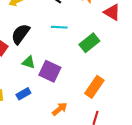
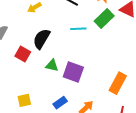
green rectangle: (89, 43) -> (104, 18), moved
blue rectangle: (23, 94) -> (60, 103), moved

